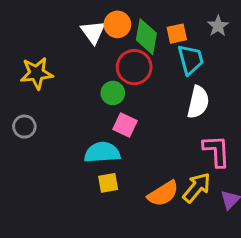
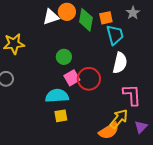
white triangle: (93, 32) -> (51, 17), turned 48
red circle: (134, 67) -> (89, 79), moved
pink square: (125, 125) -> (72, 78), turned 35
orange semicircle: (163, 194) -> (109, 131), moved

